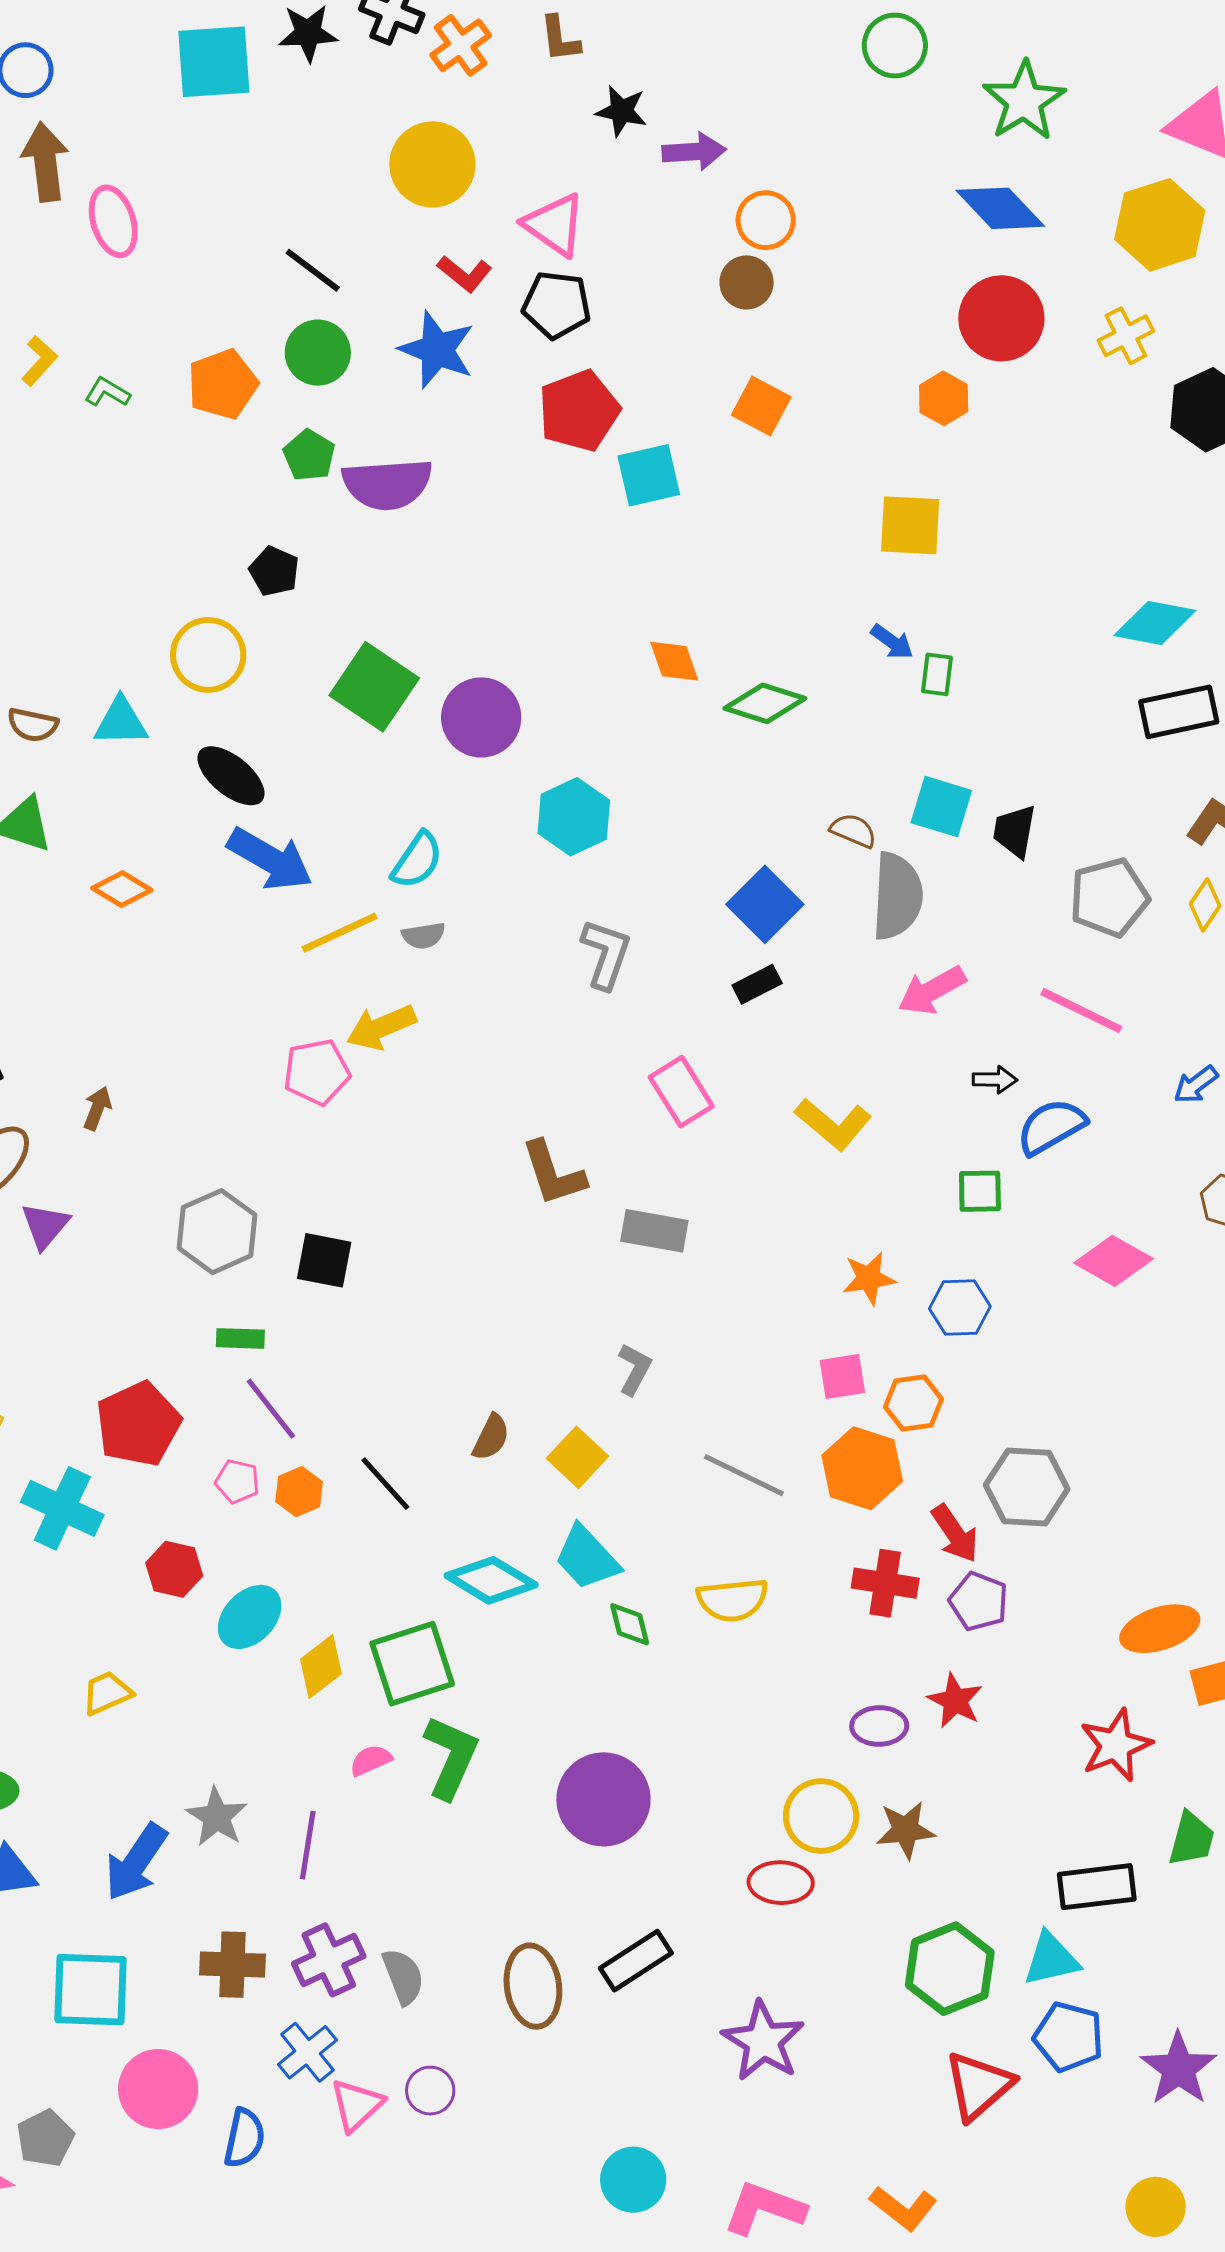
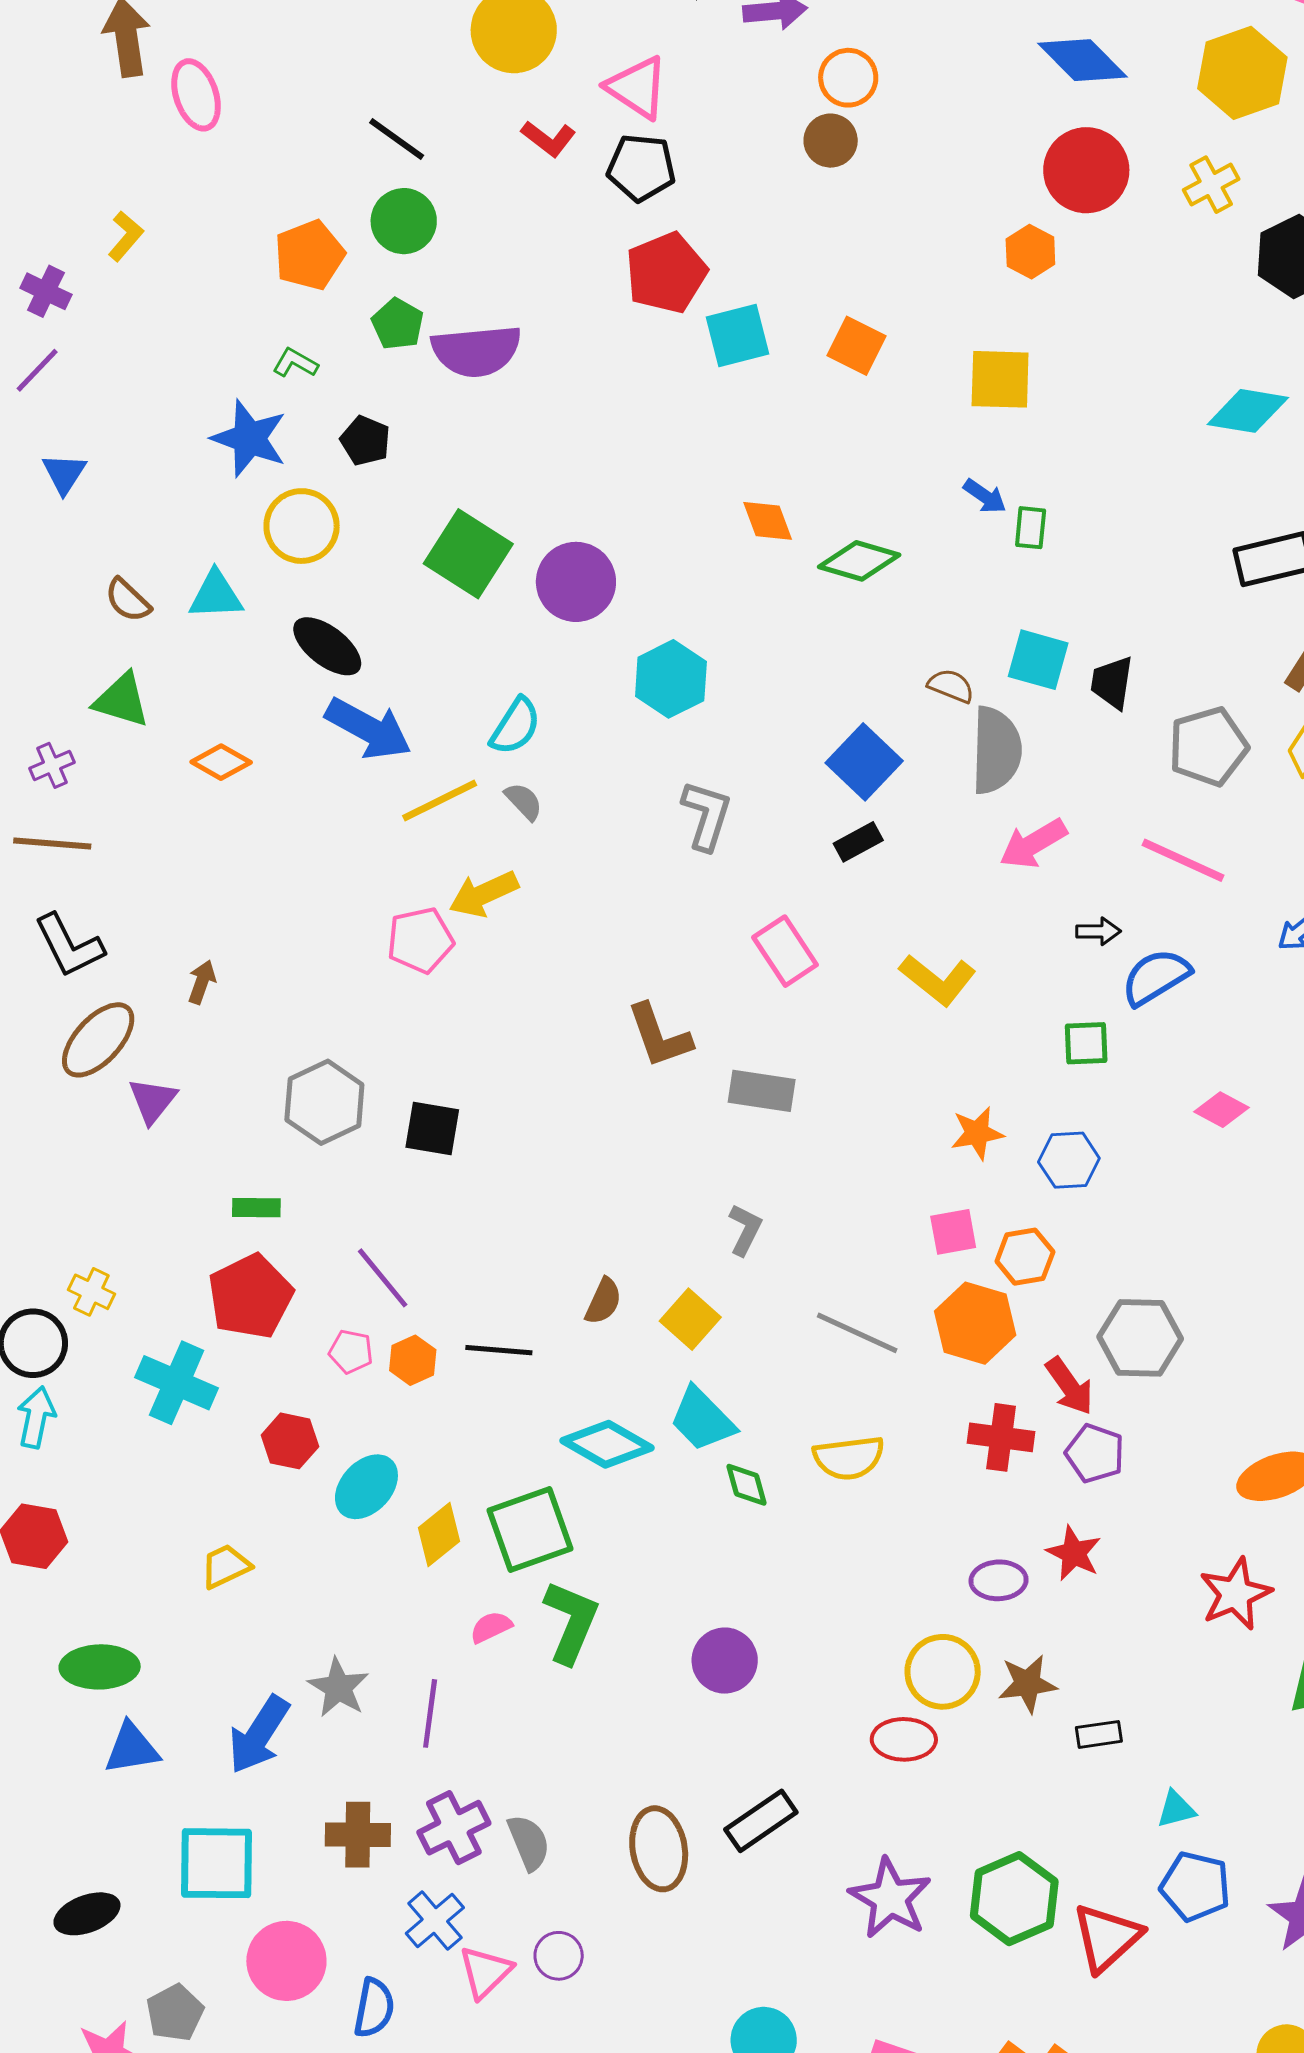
blue star: (437, 350) -> (249, 438), moved
green L-shape: (107, 392) -> (295, 363), moved
orange square: (761, 406) -> (856, 346), moved
cyan diamond: (1155, 623) -> (1248, 411), moved
brown semicircle: (33, 725) -> (128, 600), turned 33
gray semicircle: (424, 936) -> (524, 801), turned -123
pink diamond: (1114, 1261) -> (1221, 1110), size x0.7
green rectangle: (240, 1338) -> (256, 1208), moved
black line: (385, 1484) -> (499, 1350), turned -42
purple circle: (603, 1799) -> (725, 1661), size x0.7
black rectangle: (1097, 1887) -> (1099, 1734), moved, size x0.6
cyan triangle: (1051, 1959) -> (1176, 1809), size x0.7
green hexagon: (950, 1969) -> (1014, 1899), moved

